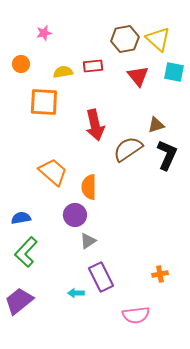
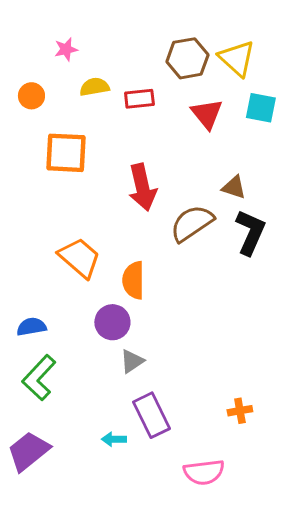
yellow semicircle: (63, 72) -> (94, 87), moved
brown triangle: (156, 125) -> (234, 187), turned 36

